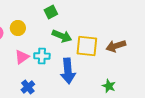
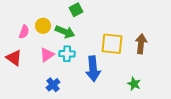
green arrow: (62, 36) -> (65, 32), moved
brown arrow: (116, 46) -> (141, 44), turned 114

